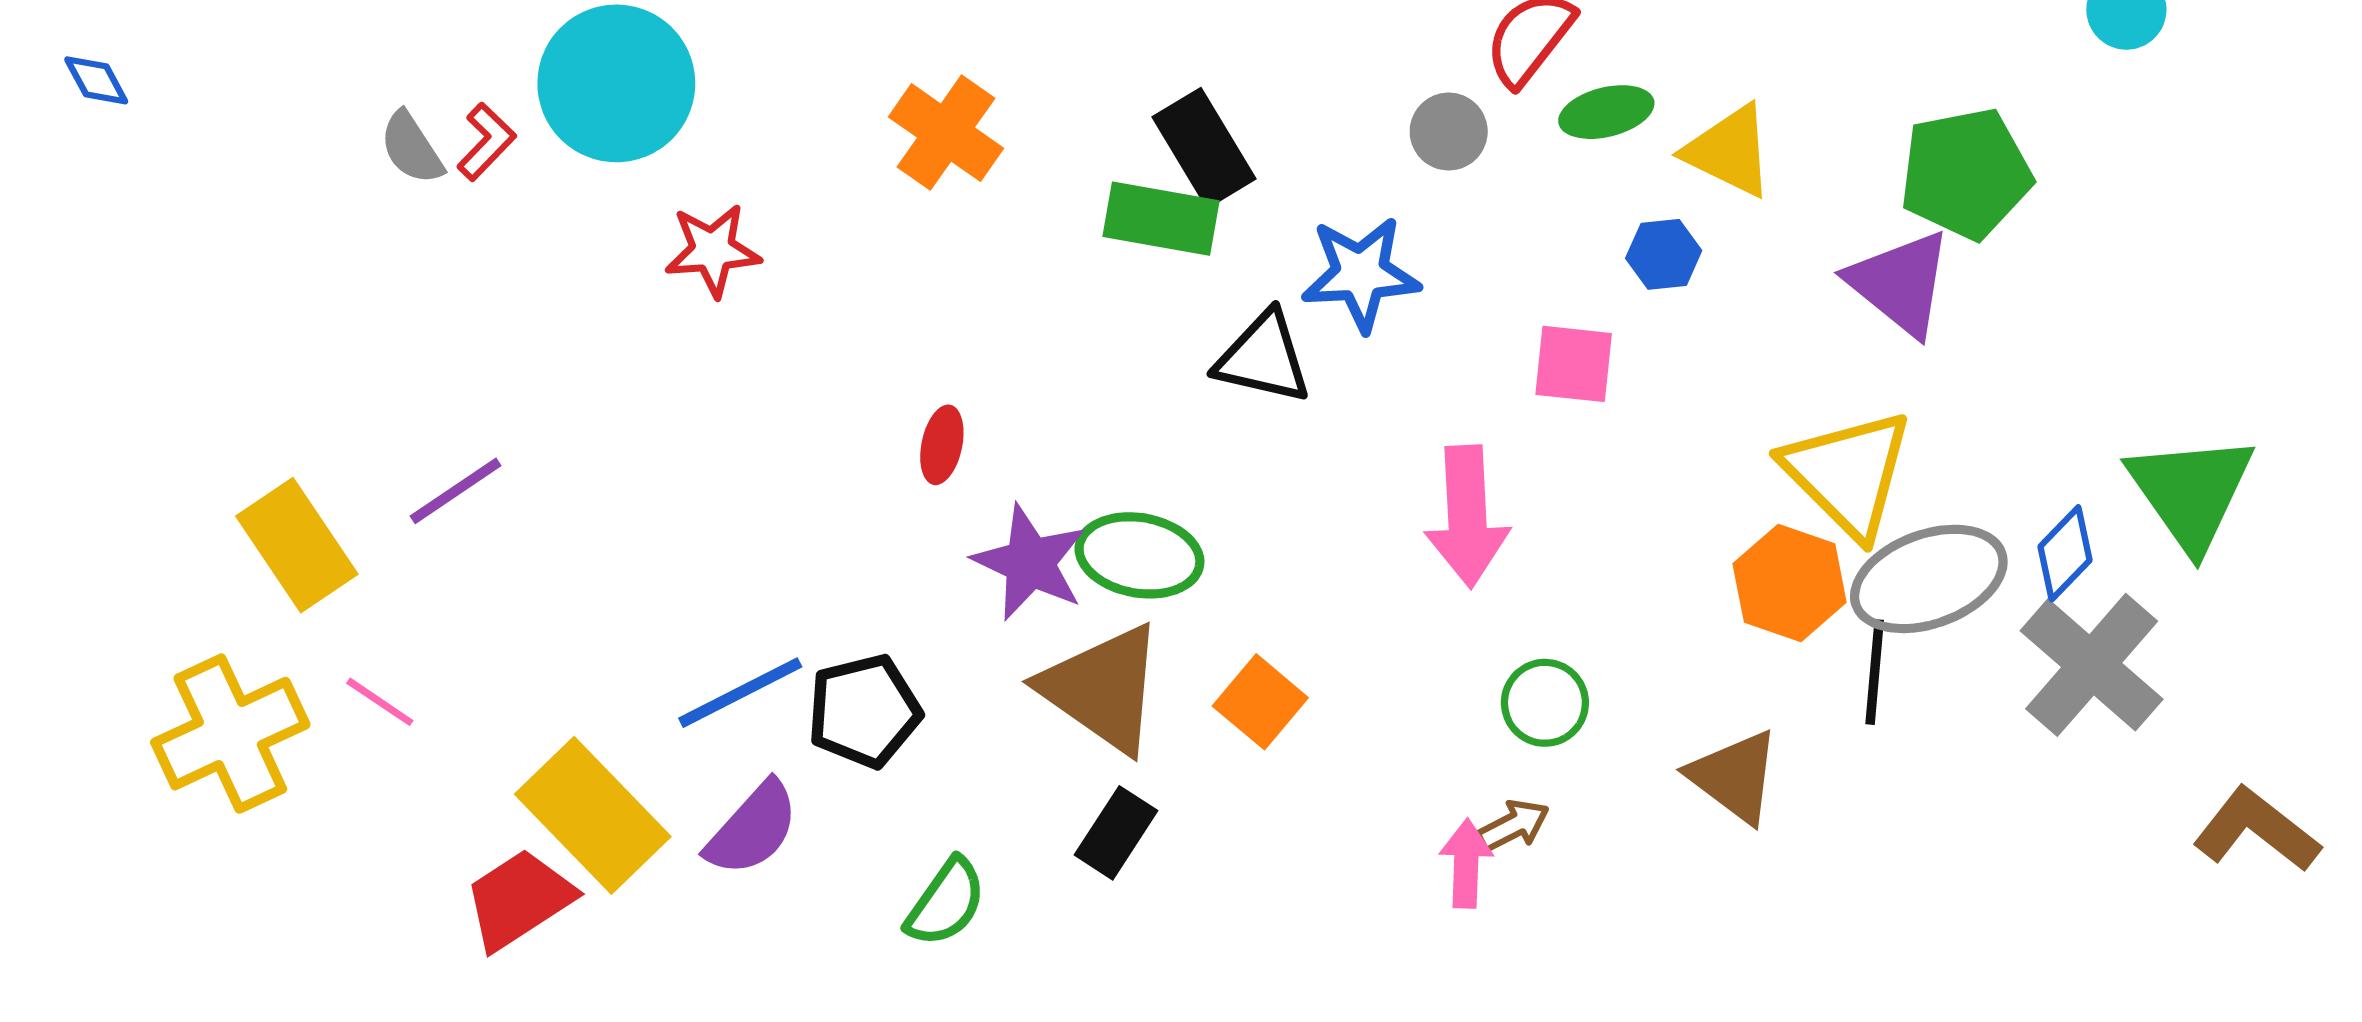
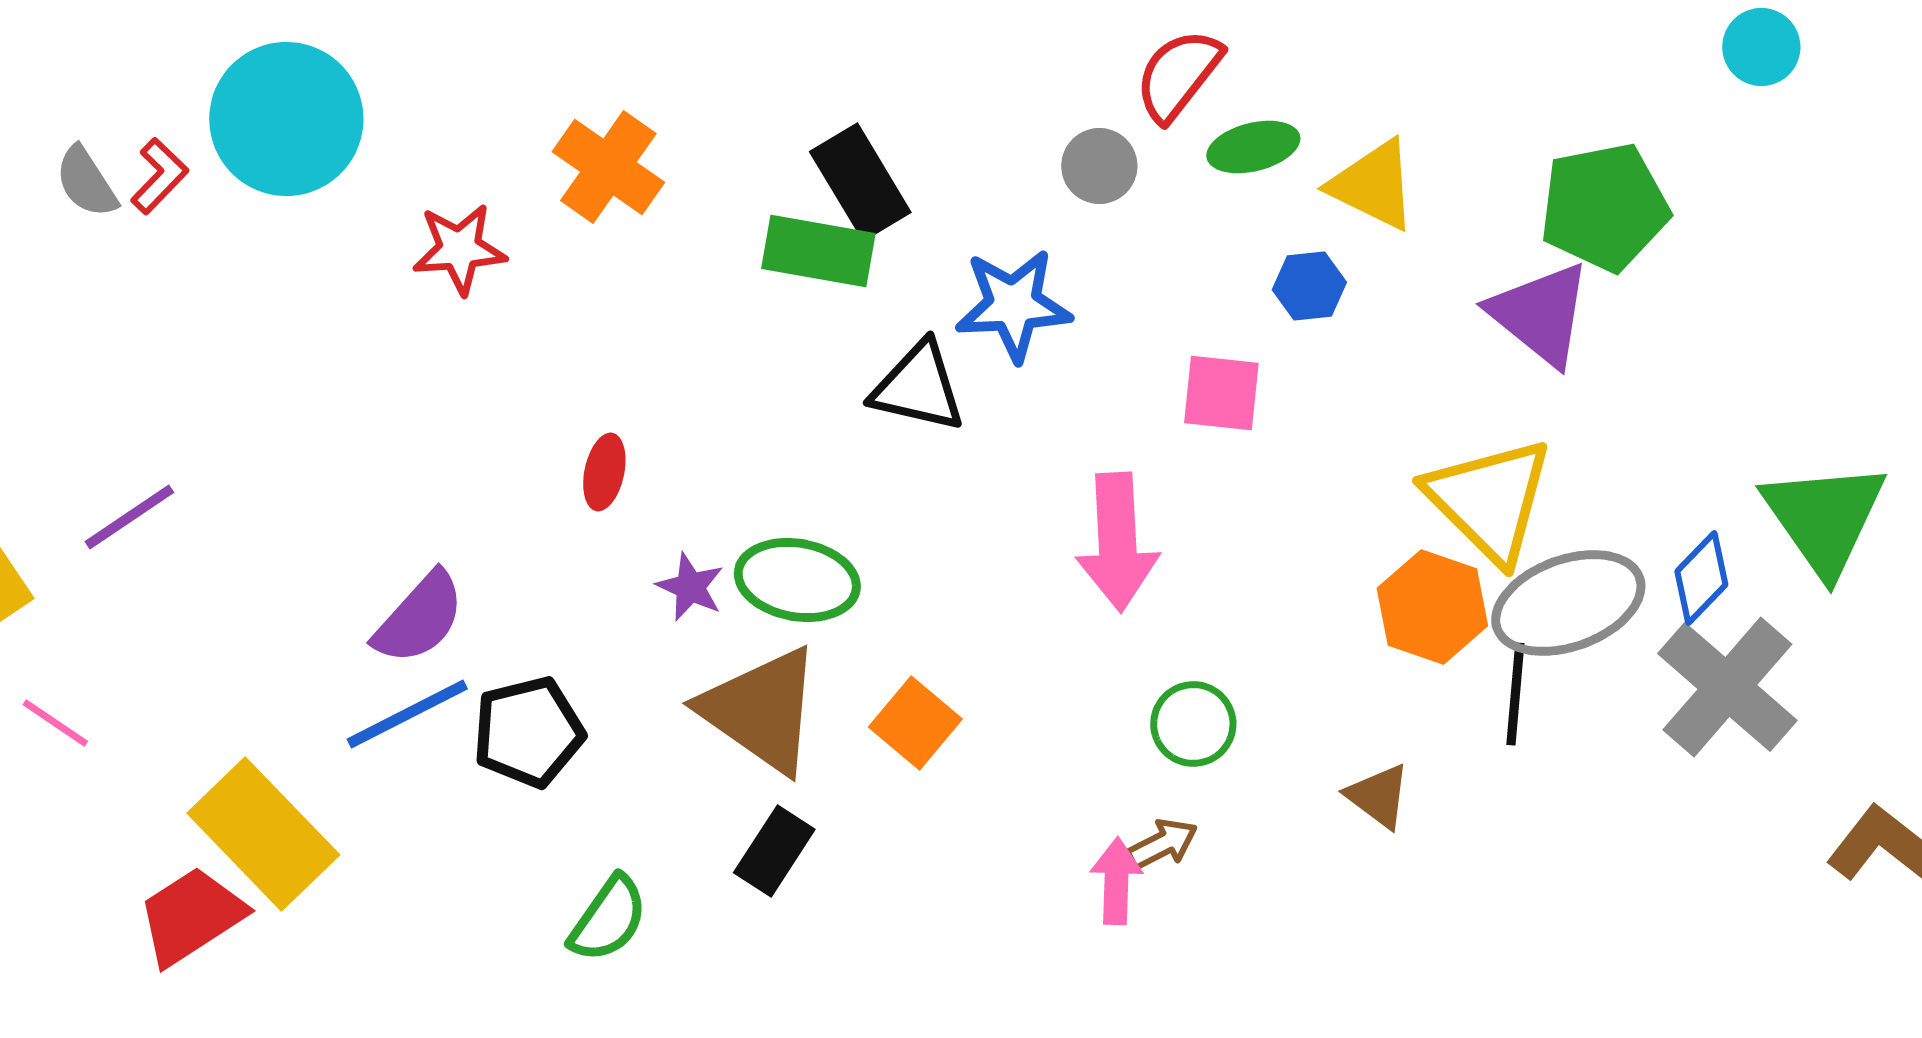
red star: (713, 250) -> (459, 249), moved
purple star: (1030, 563) -> (690, 587), size x0.6
brown triangle: (1734, 777) -> (1378, 796), size x0.7
purple semicircle: (752, 829) -> (419, 618), moved

